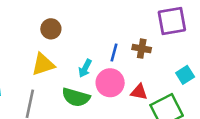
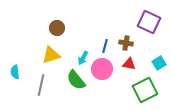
purple square: (172, 21) -> (149, 22), turned 35
red triangle: (139, 92) -> (129, 64), moved
green semicircle: (76, 97) -> (76, 80), turned 35

